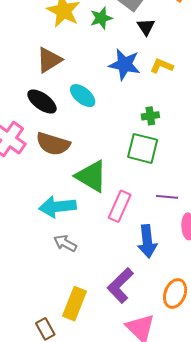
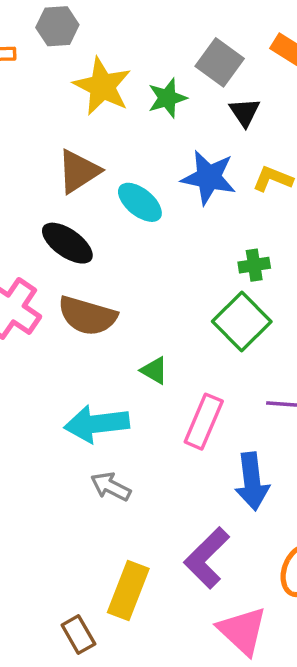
cyan ellipse: (83, 96) -> (140, 202), moved
green square: (143, 148) -> (242, 321), turned 32
green triangle: (91, 176) -> (154, 370), size x0.5

